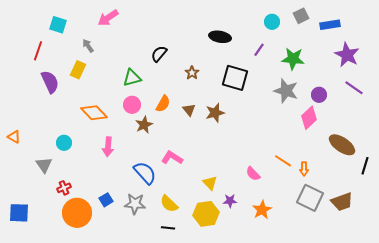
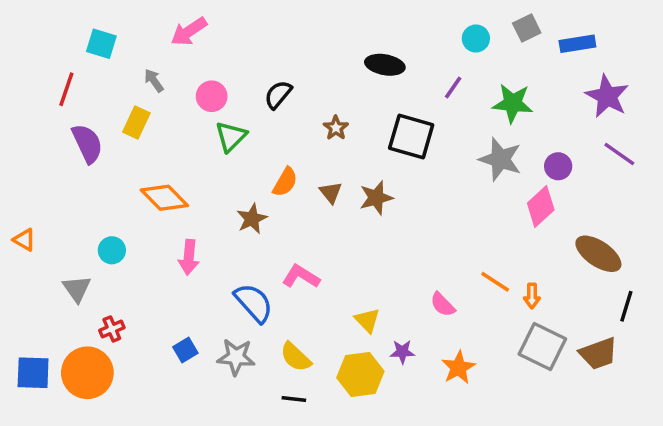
green triangle: (132, 78) -> (231, 137), turned -30
pink circle: (132, 105) -> (212, 96), moved
black line: (365, 166) -> (626, 306), moved
orange circle: (77, 213) -> (87, 373), moved

